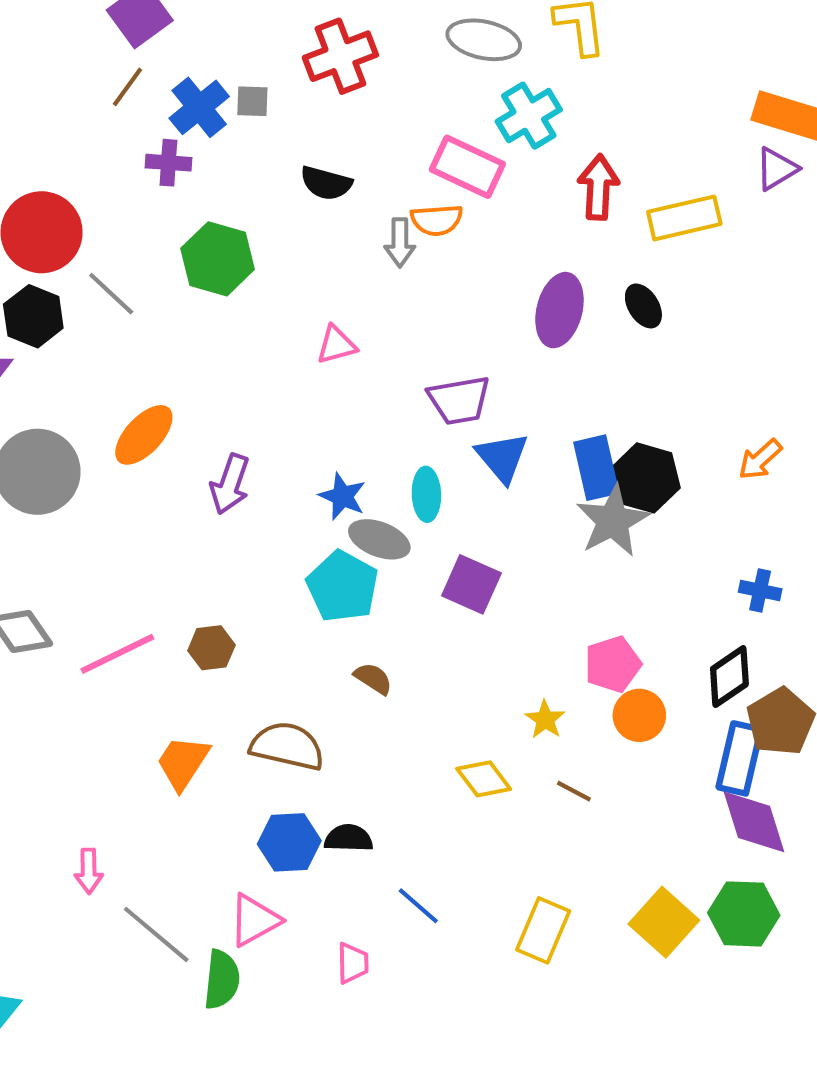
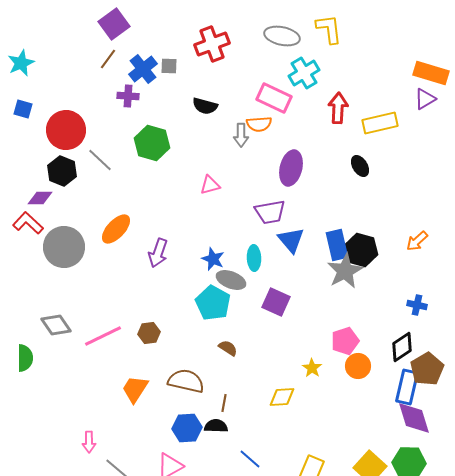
purple ellipse: (559, 310) -> (291, 168), moved
yellow diamond: (484, 779) -> (282, 397), turned -56
brown line: (574, 791) -> (224, 403), moved, turned 72

